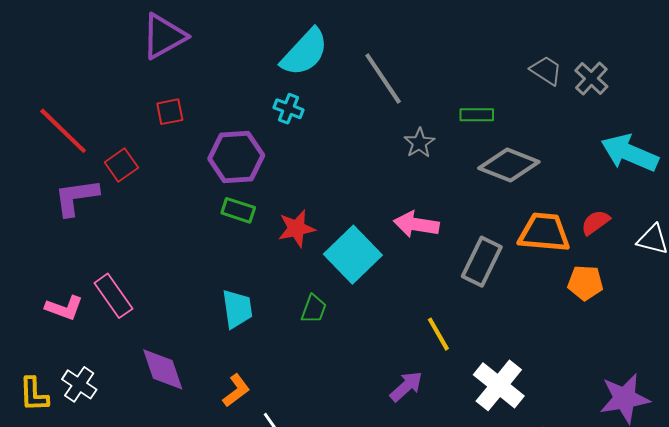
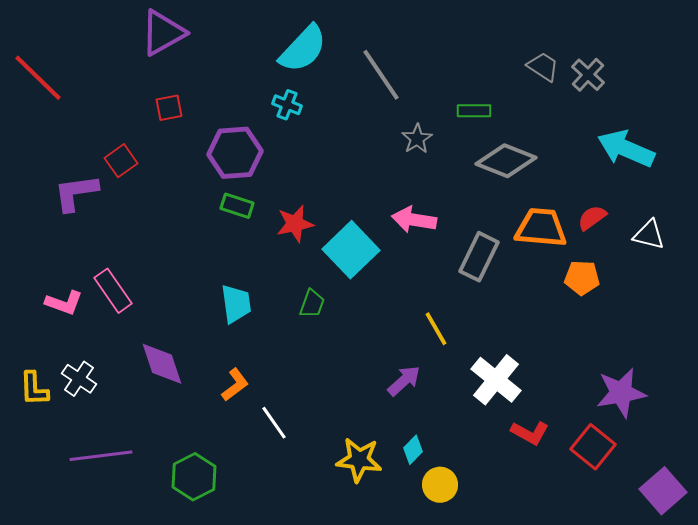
red line: (63, 131) -> (38, 78), moved

